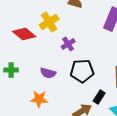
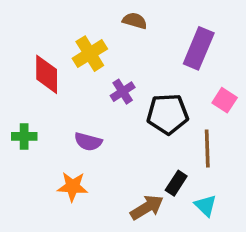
red diamond: (24, 34) -> (47, 74), turned 50
black pentagon: (82, 71) -> (168, 114), moved

